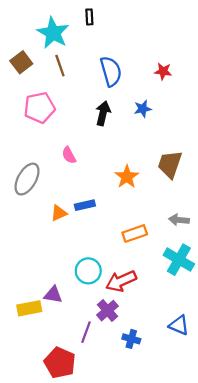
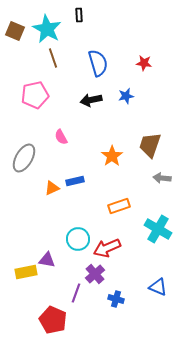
brown square: (21, 62) -> (15, 31), moved, turned -30
black arrow: (103, 113) -> (91, 100), turned -115
gray arrow: (179, 220) -> (162, 178), moved

